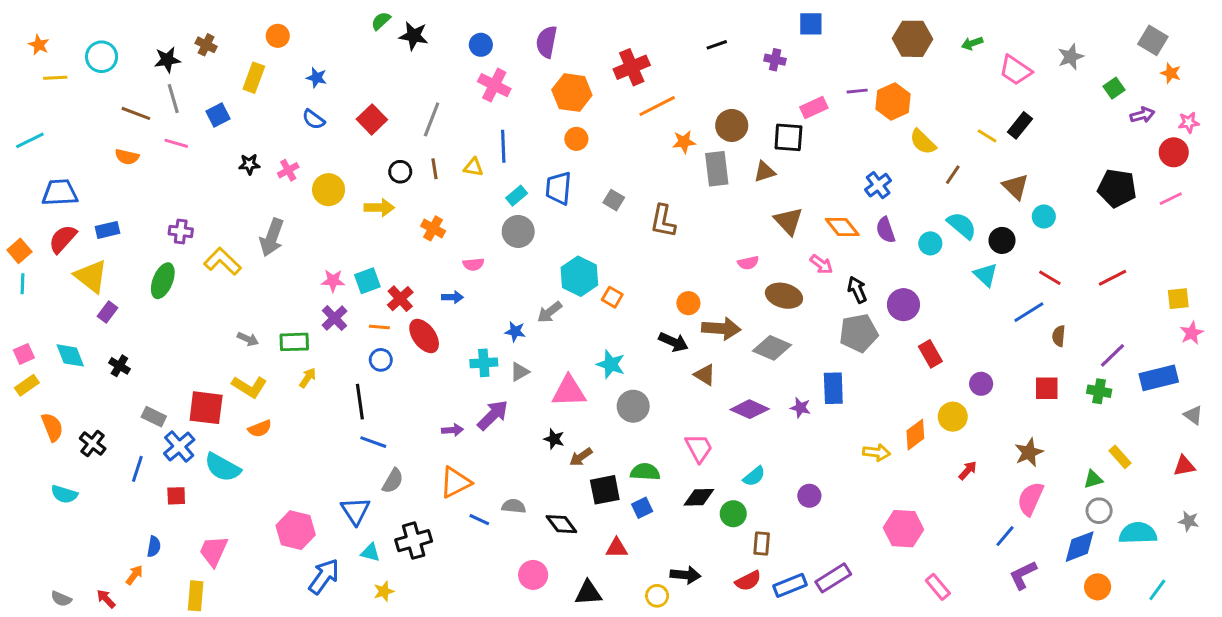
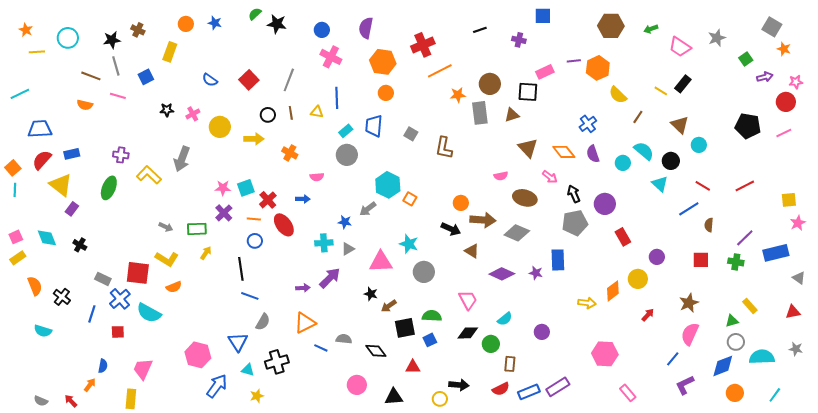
blue star: (317, 78) -> (215, 23), moved

